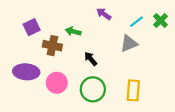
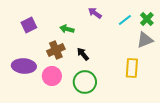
gray triangle: (129, 43) -> (145, 40), moved
brown cross: (52, 46) -> (56, 50), moved, turned -36
yellow rectangle: (133, 90) -> (132, 68), moved

